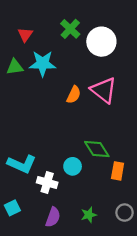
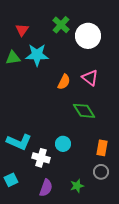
pink triangle: (104, 90) -> (90, 78), size x0.7
green diamond: (97, 149) -> (84, 111), moved
gray circle: (125, 213) -> (101, 172), moved

